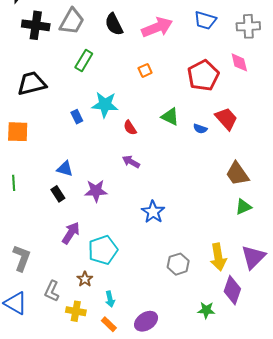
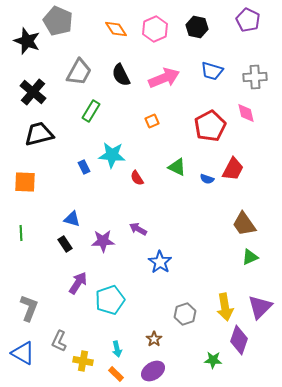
black cross: (36, 25) -> (33, 92), moved, turned 32
red trapezoid: (226, 119) -> (233, 169), turned 70
purple arrow: (131, 162) -> (138, 229), moved
brown star: (85, 279) -> (154, 339), moved

